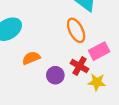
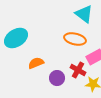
orange ellipse: (76, 30) -> (75, 39), turned -50

